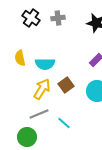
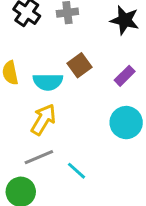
brown square: (66, 85) -> (79, 65), moved

